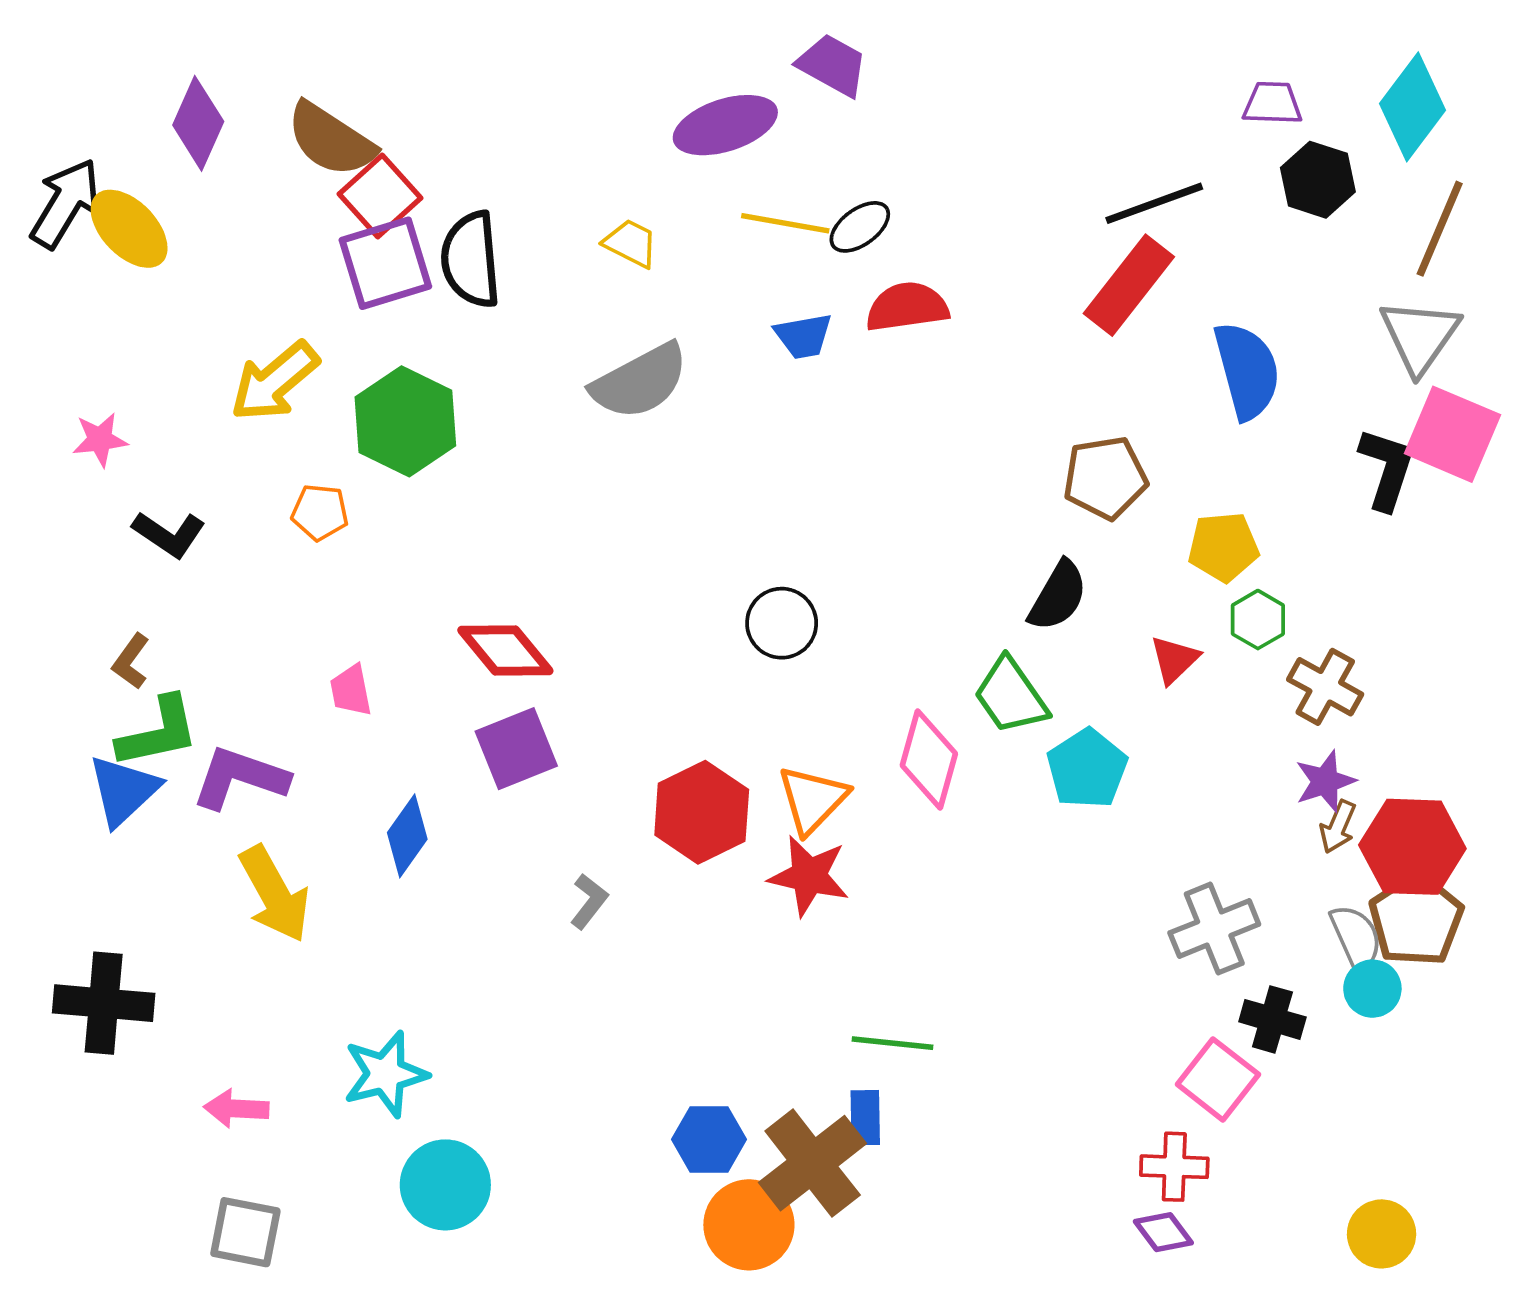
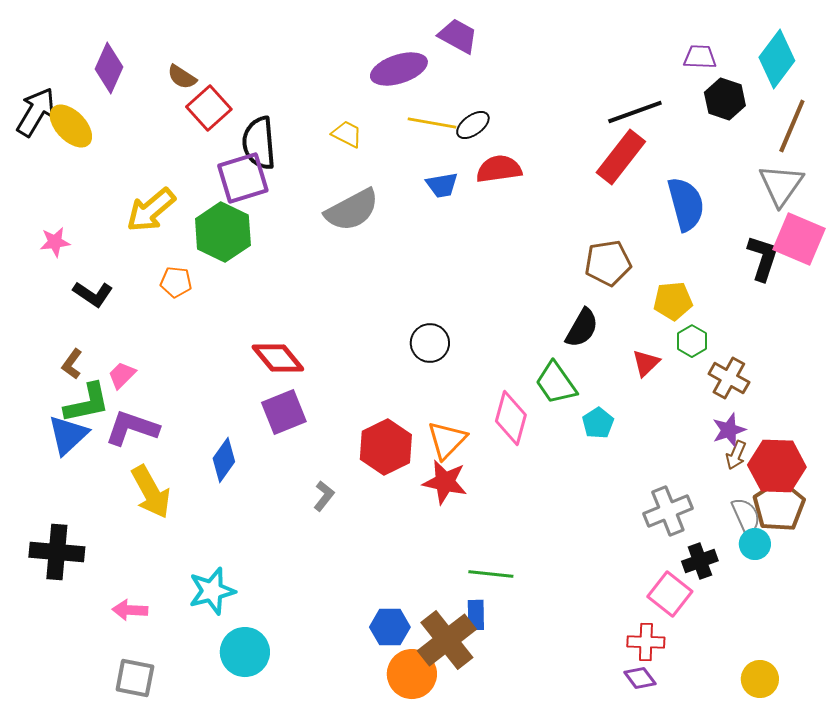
brown semicircle: (331, 140) -> (182, 77), size x0.6
purple square: (385, 263) -> (243, 178), moved
pink trapezoid: (351, 690) -> (122, 375), moved, turned 56
cyan pentagon: (1087, 769) -> (598, 423), size x0.7
black cross: (1272, 1019) -> (700, 561), turned -36

